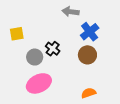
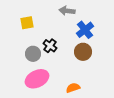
yellow square: (17, 34) -> (27, 23), moved
orange semicircle: (89, 93) -> (73, 88), moved

